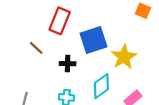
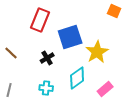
brown line: (36, 48) -> (11, 53), moved
black cross: (68, 64) -> (47, 58), turned -32

